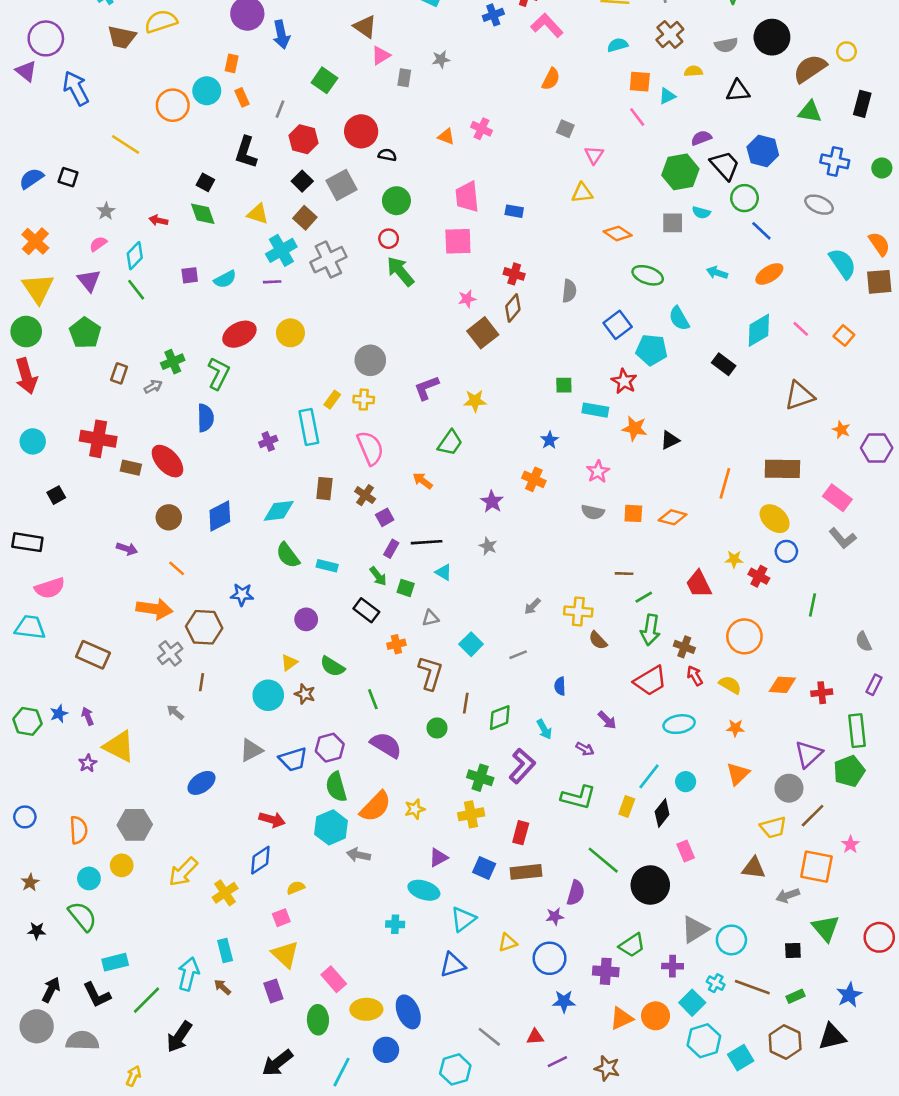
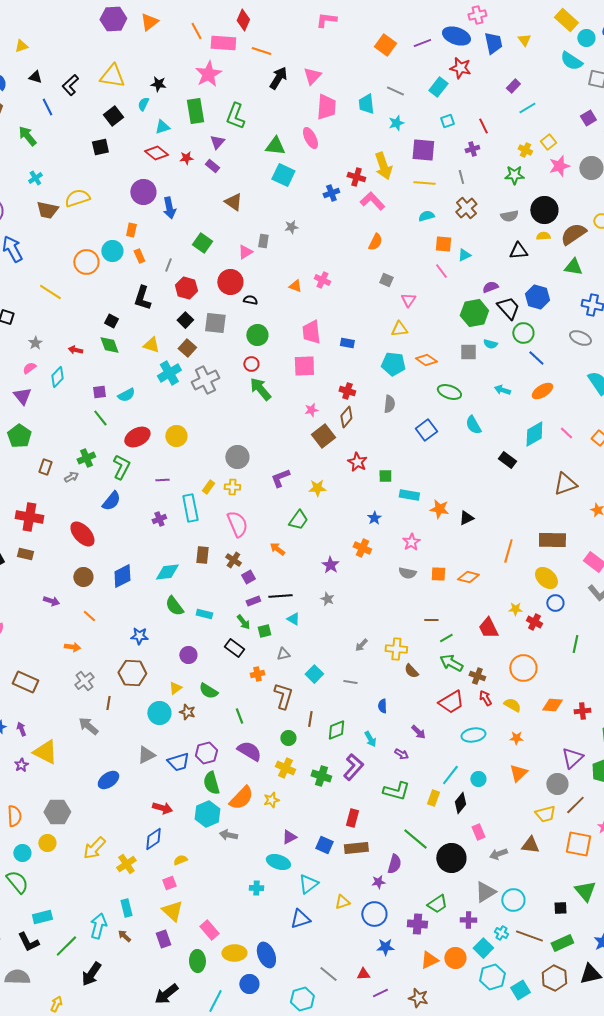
pink triangle: (381, 55) -> (245, 252), moved
yellow semicircle: (693, 71) -> (543, 236), moved
gray square: (341, 185) -> (215, 323), turned 35
purple line: (272, 282) -> (162, 480), moved
green line: (136, 290) -> (100, 418), moved
cyan pentagon: (652, 350) -> (393, 364), moved
red star: (624, 381) -> (357, 462), moved
blue semicircle: (205, 418) -> (111, 501), turned 40
brown rectangle: (131, 468) -> (25, 554), moved
purple rectangle: (391, 549) -> (253, 601), turned 40
green square: (406, 588) -> (264, 631), turned -32
orange arrow: (154, 609) -> (72, 647), size x0.6
brown hexagon: (204, 627) -> (132, 673), moved
green arrow: (650, 630) -> (451, 663), turned 110
gray line: (518, 655) -> (350, 682), turned 32
gray arrow: (175, 712) -> (88, 726), size x1.5
yellow cross: (471, 814) -> (285, 768), moved, turned 36
gray arrow: (788, 895) -> (498, 854), moved
green rectangle: (796, 996) -> (562, 943), size x1.5

